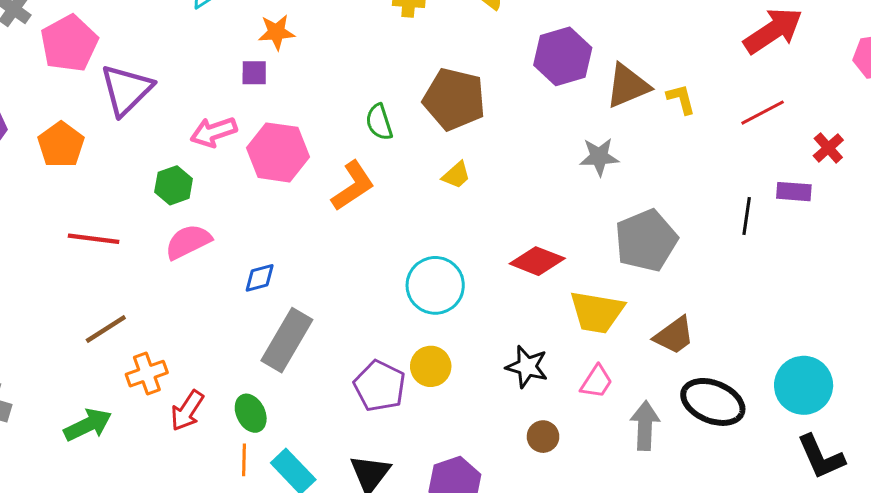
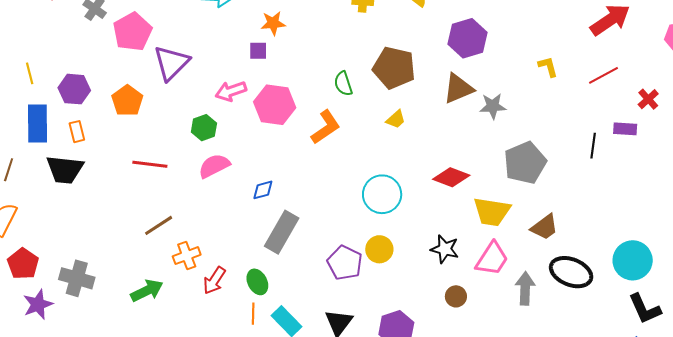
brown triangle: (628, 86) -> (458, 89), moved
pink trapezoid: (596, 382) -> (492, 259), size x1.5

